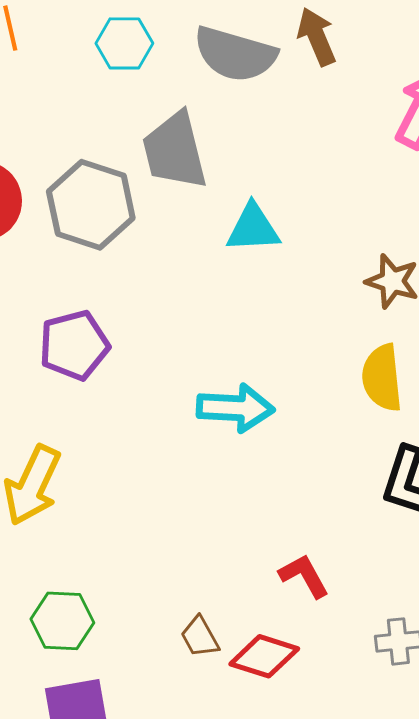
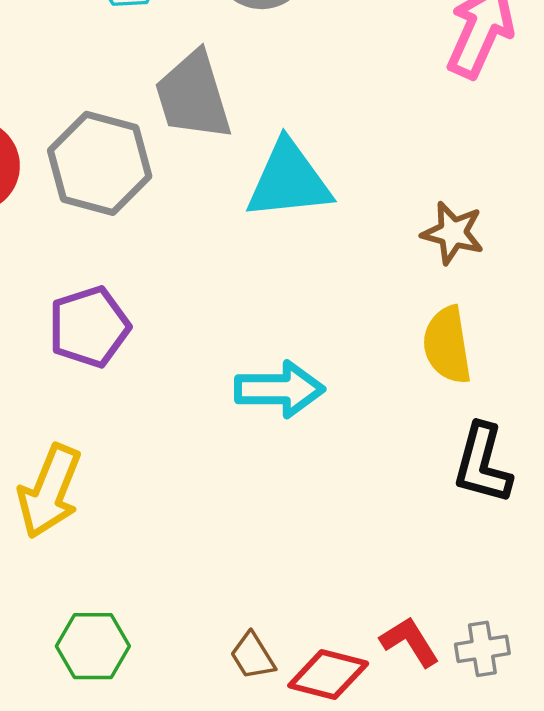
cyan triangle: (253, 228) -> (289, 180), size x1.4
red L-shape: (304, 576) -> (410, 642), moved

